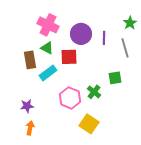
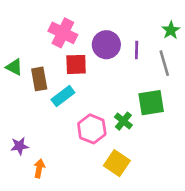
green triangle: (47, 48) -> (14, 67), moved
red square: (69, 57) -> (76, 64), moved
green square: (115, 78) -> (151, 103), size x1.5
purple star: (27, 106) -> (19, 146), moved

